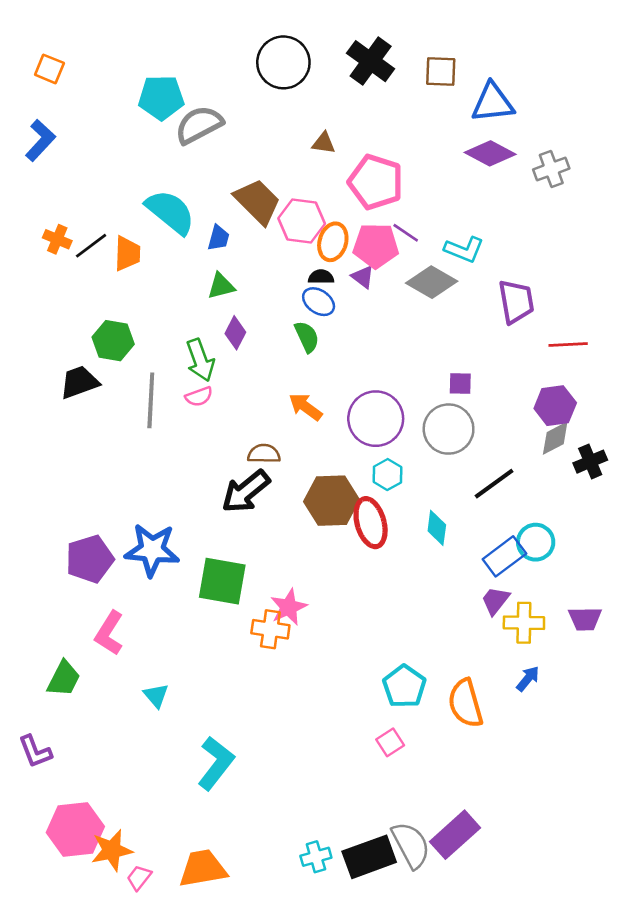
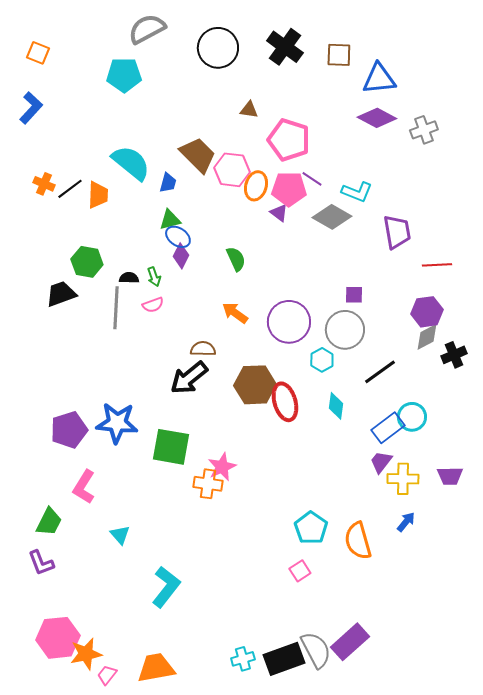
gray semicircle: (199, 125) -> (147, 29), moved
black semicircle: (321, 277) -> (129, 278), moved
blue ellipse: (319, 302) -> (178, 237), moved
green arrow: (200, 360) -> (154, 277), size x0.6
cyan hexagon: (387, 475) -> (322, 360), moved
purple L-shape: (35, 751) -> (41, 563), moved

